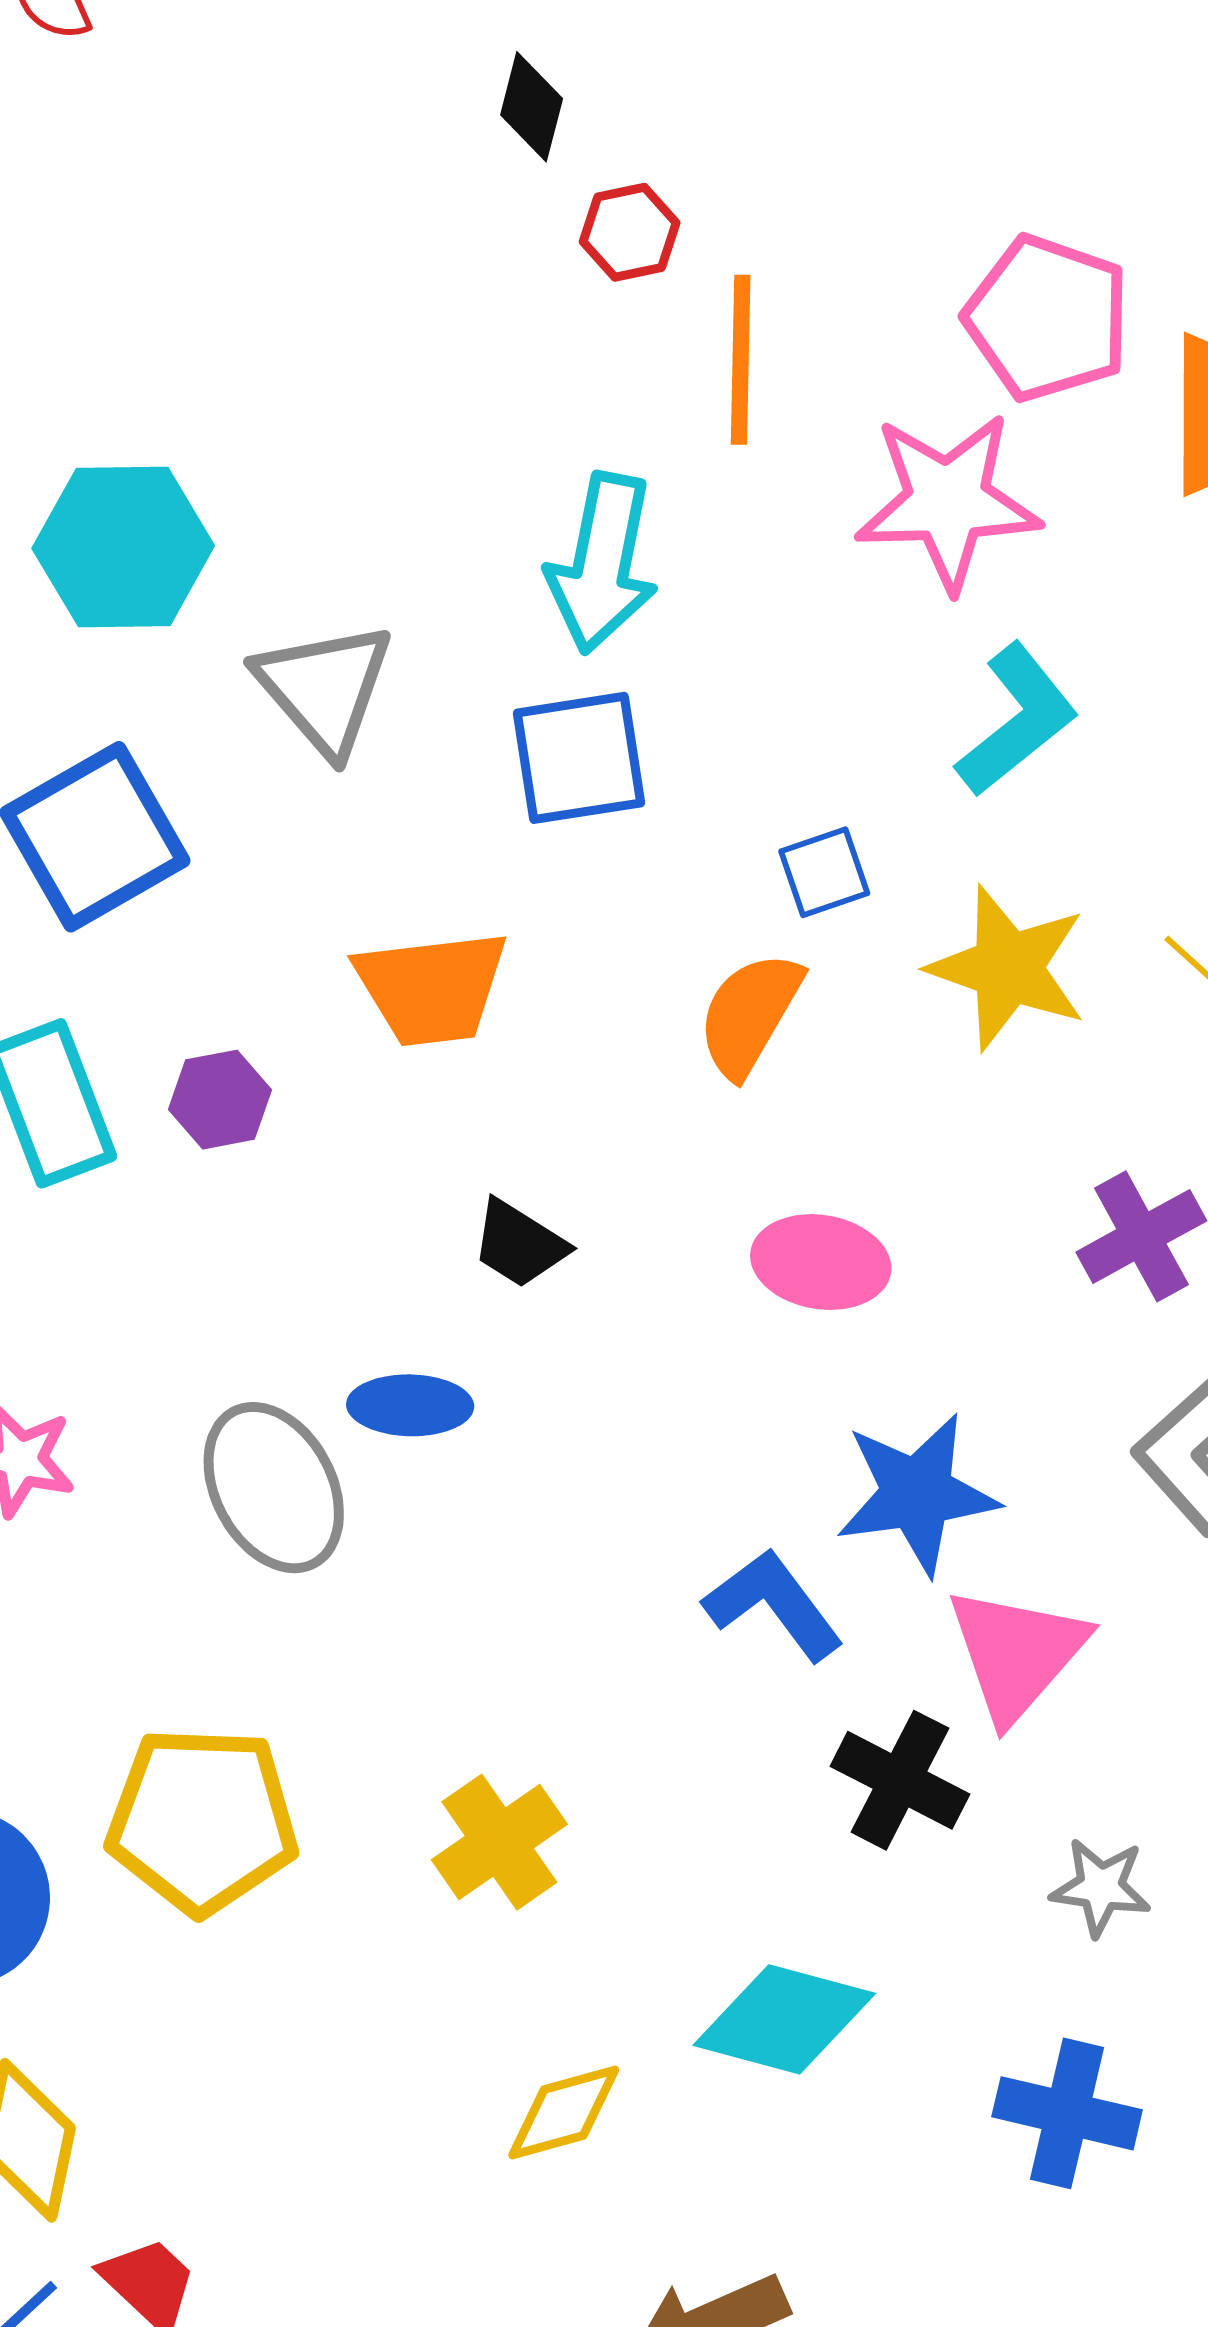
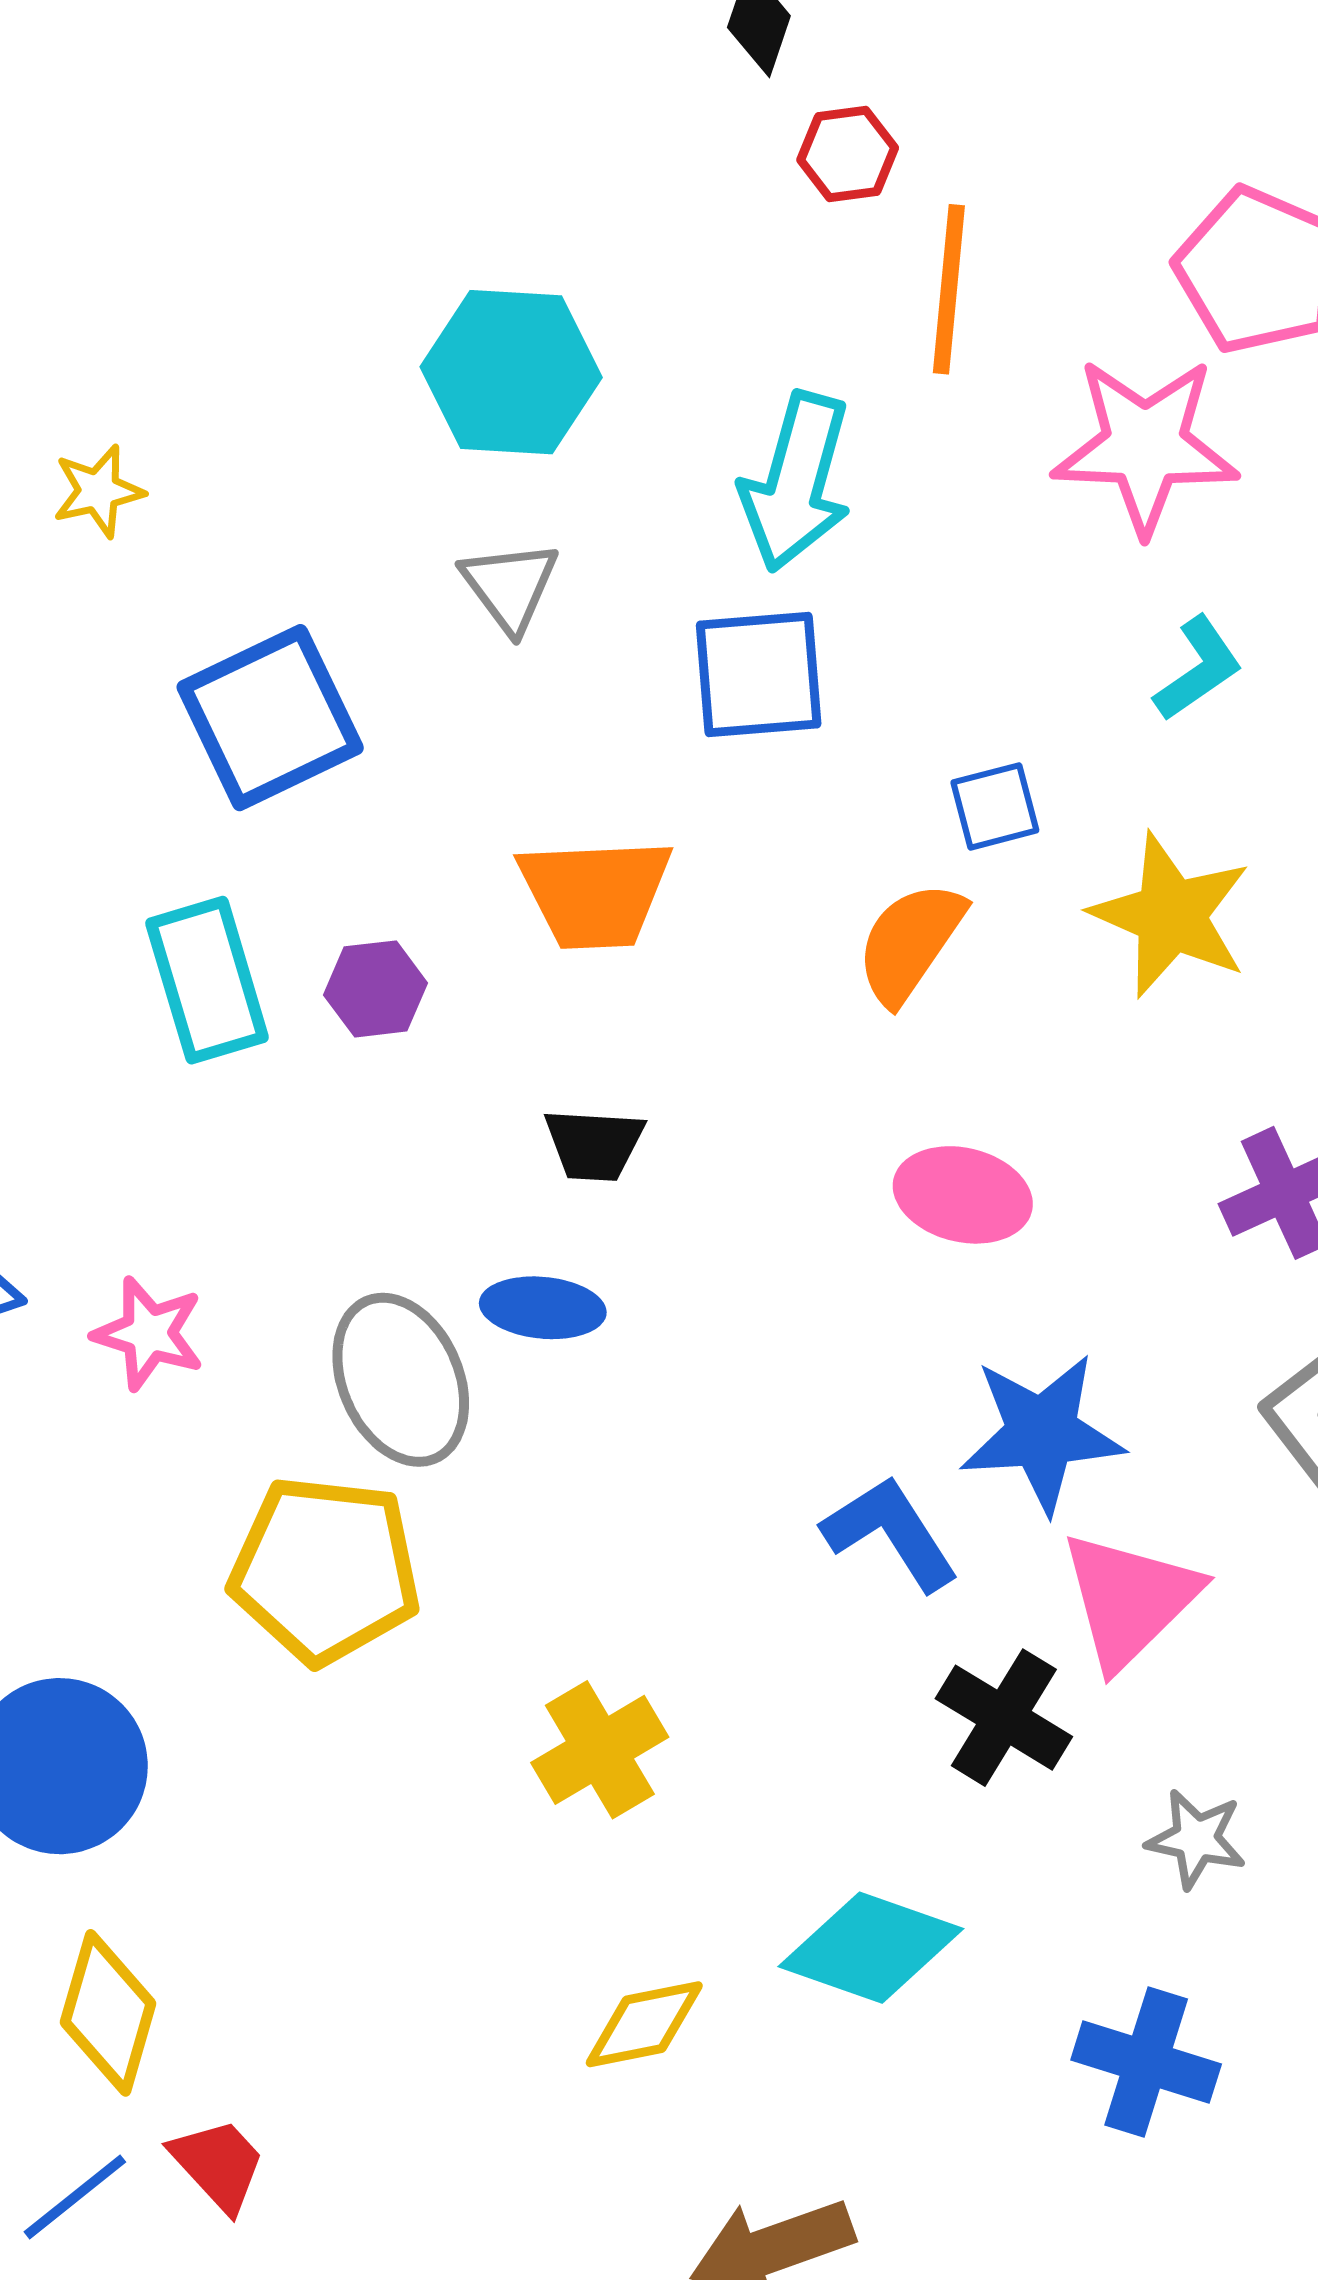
cyan hexagon: (123, 547) -> (511, 372), moved
gray triangle: (324, 688) -> (510, 586), size x0.7
cyan L-shape: (1017, 720) -> (1198, 669), size x0.7
black trapezoid: (519, 1244) -> (594, 1145), moved, turned -33
yellow pentagon: (202, 1820) -> (325, 1570), moved

